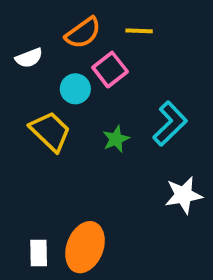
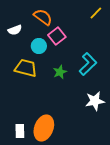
yellow line: (139, 31) -> (96, 13), moved, turned -48
orange semicircle: (83, 33) -> (43, 17), turned -108
yellow trapezoid: (50, 131) -> (26, 68), turned -30

